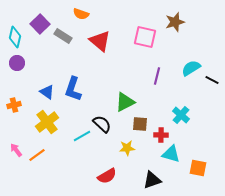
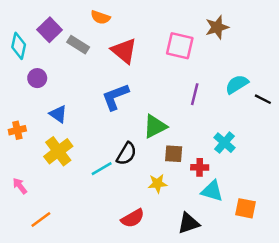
purple circle: (17, 63) -> (37, 78), moved
blue L-shape: (73, 89) -> (115, 97), moved, turned 50
black semicircle: (102, 124) -> (126, 154), turned 78
orange line: (37, 155) -> (41, 219), moved

